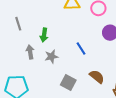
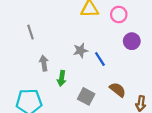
green arrow: (44, 35) -> (62, 78), moved
gray star: (51, 57) -> (81, 50), moved

